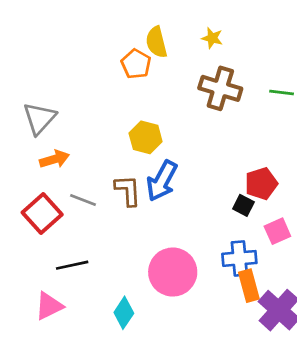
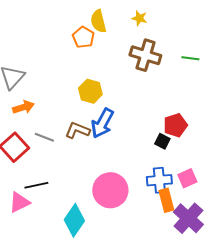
brown L-shape: (128, 190) -> (77, 130), turned -65
pink square: (277, 231) -> (187, 178), moved
pink triangle: (49, 306) -> (19, 202), moved
cyan diamond: (124, 313) -> (74, 220), size x1.4

